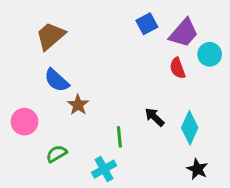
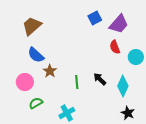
cyan circle: (210, 54) -> (136, 57), moved
pink circle: (24, 122) -> (25, 82), moved
green line: (119, 137) -> (77, 82), moved

